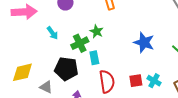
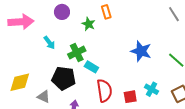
green star: (97, 31) -> (89, 24), moved
cyan rectangle: (94, 58) -> (91, 67), turned -48
red square: (136, 81) -> (130, 97), moved

